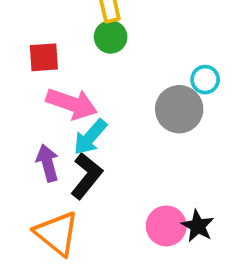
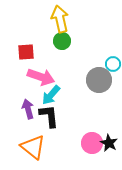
black L-shape: (86, 176) -> (49, 116), turned -45

